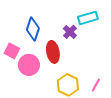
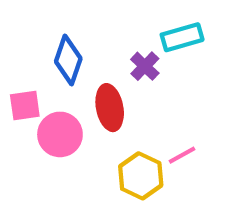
pink square: (12, 51) -> (25, 106), turned -35
pink line: (96, 85) -> (182, 155), moved, turned 32

